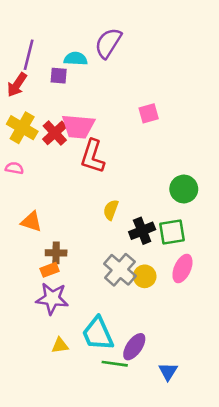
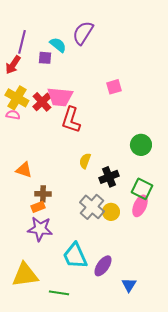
cyan semicircle: (76, 59) -> (58, 45), turned 36
pink semicircle: (14, 168) -> (13, 115), moved
green square: (172, 232) -> (142, 189), moved, turned 35
yellow triangle: (60, 345) -> (25, 275), moved, size x2.0
green line: (115, 364) -> (59, 293), moved

